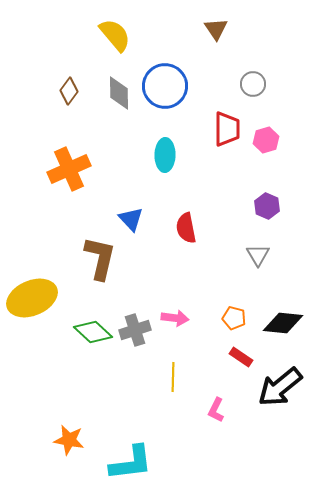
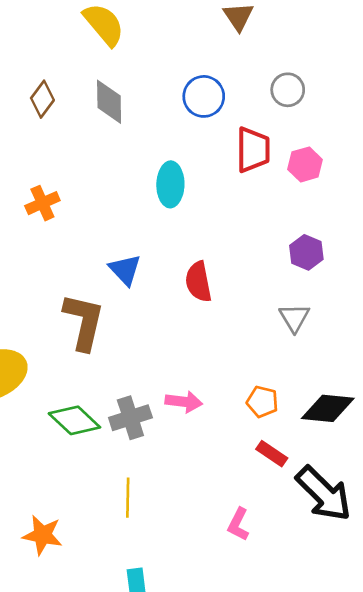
blue circle: (165, 86) -> (204, 96), moved, size x0.7
orange cross: (69, 169) -> (42, 203), size x0.6
yellow line: (173, 377) -> (128, 498), moved
black arrow: (280, 387) -> (324, 494), turned -96
orange star: (69, 440) -> (42, 535), moved

